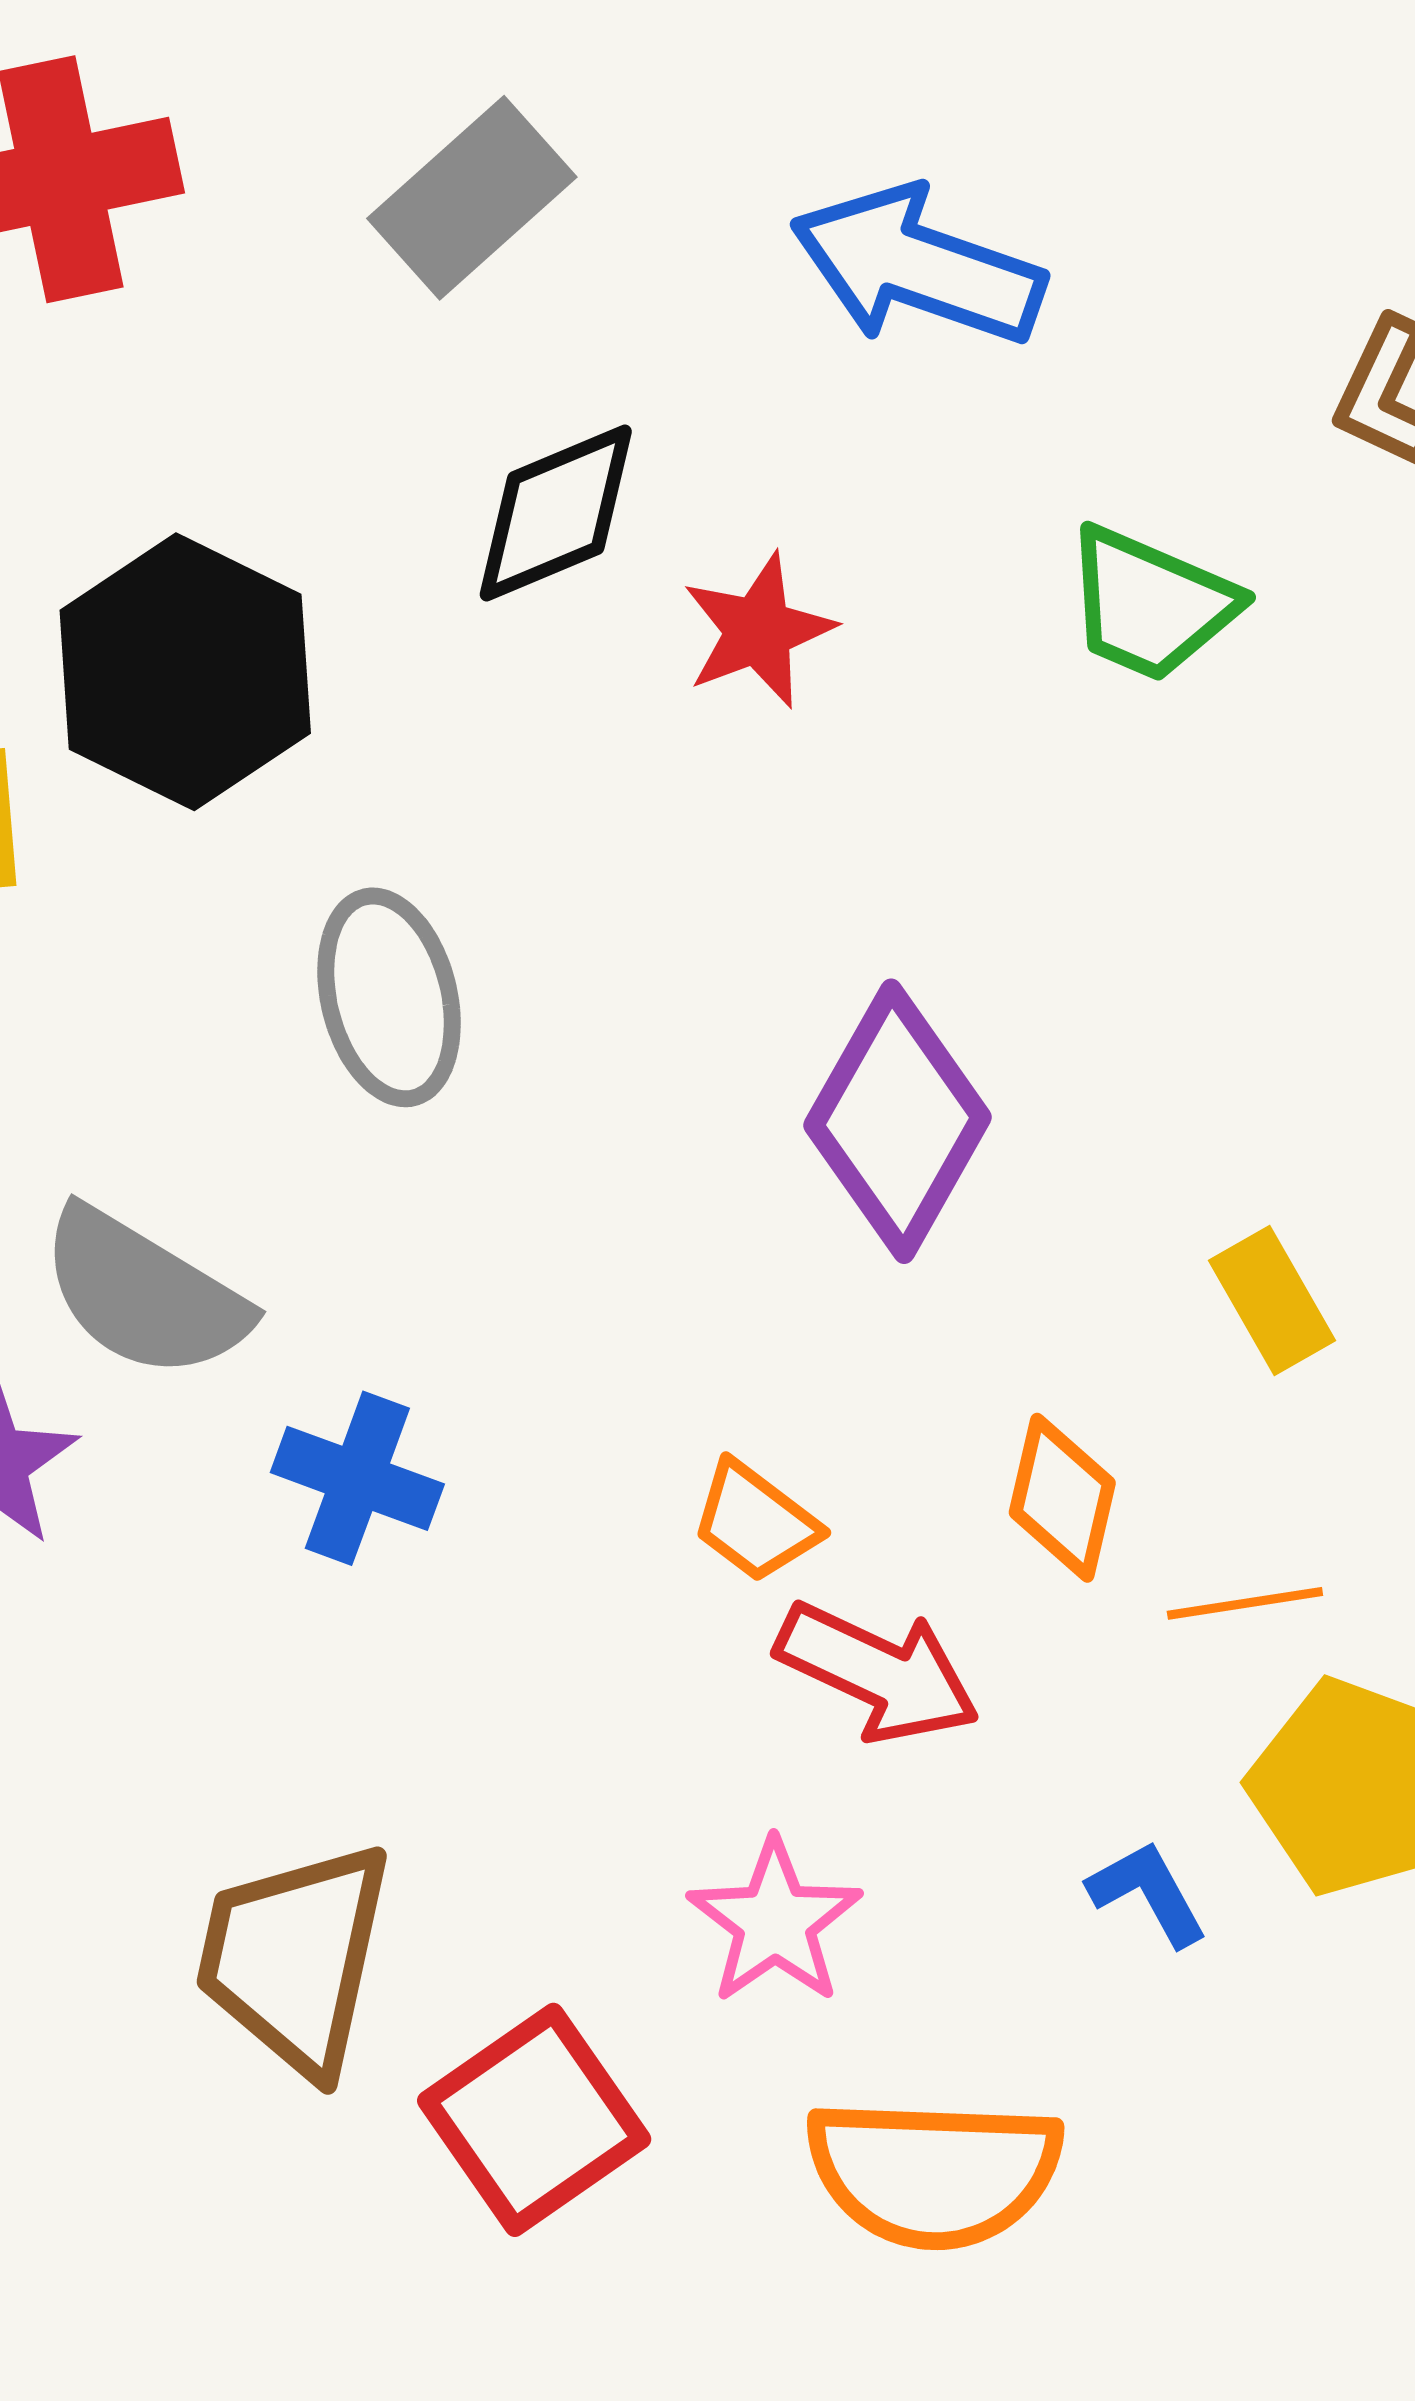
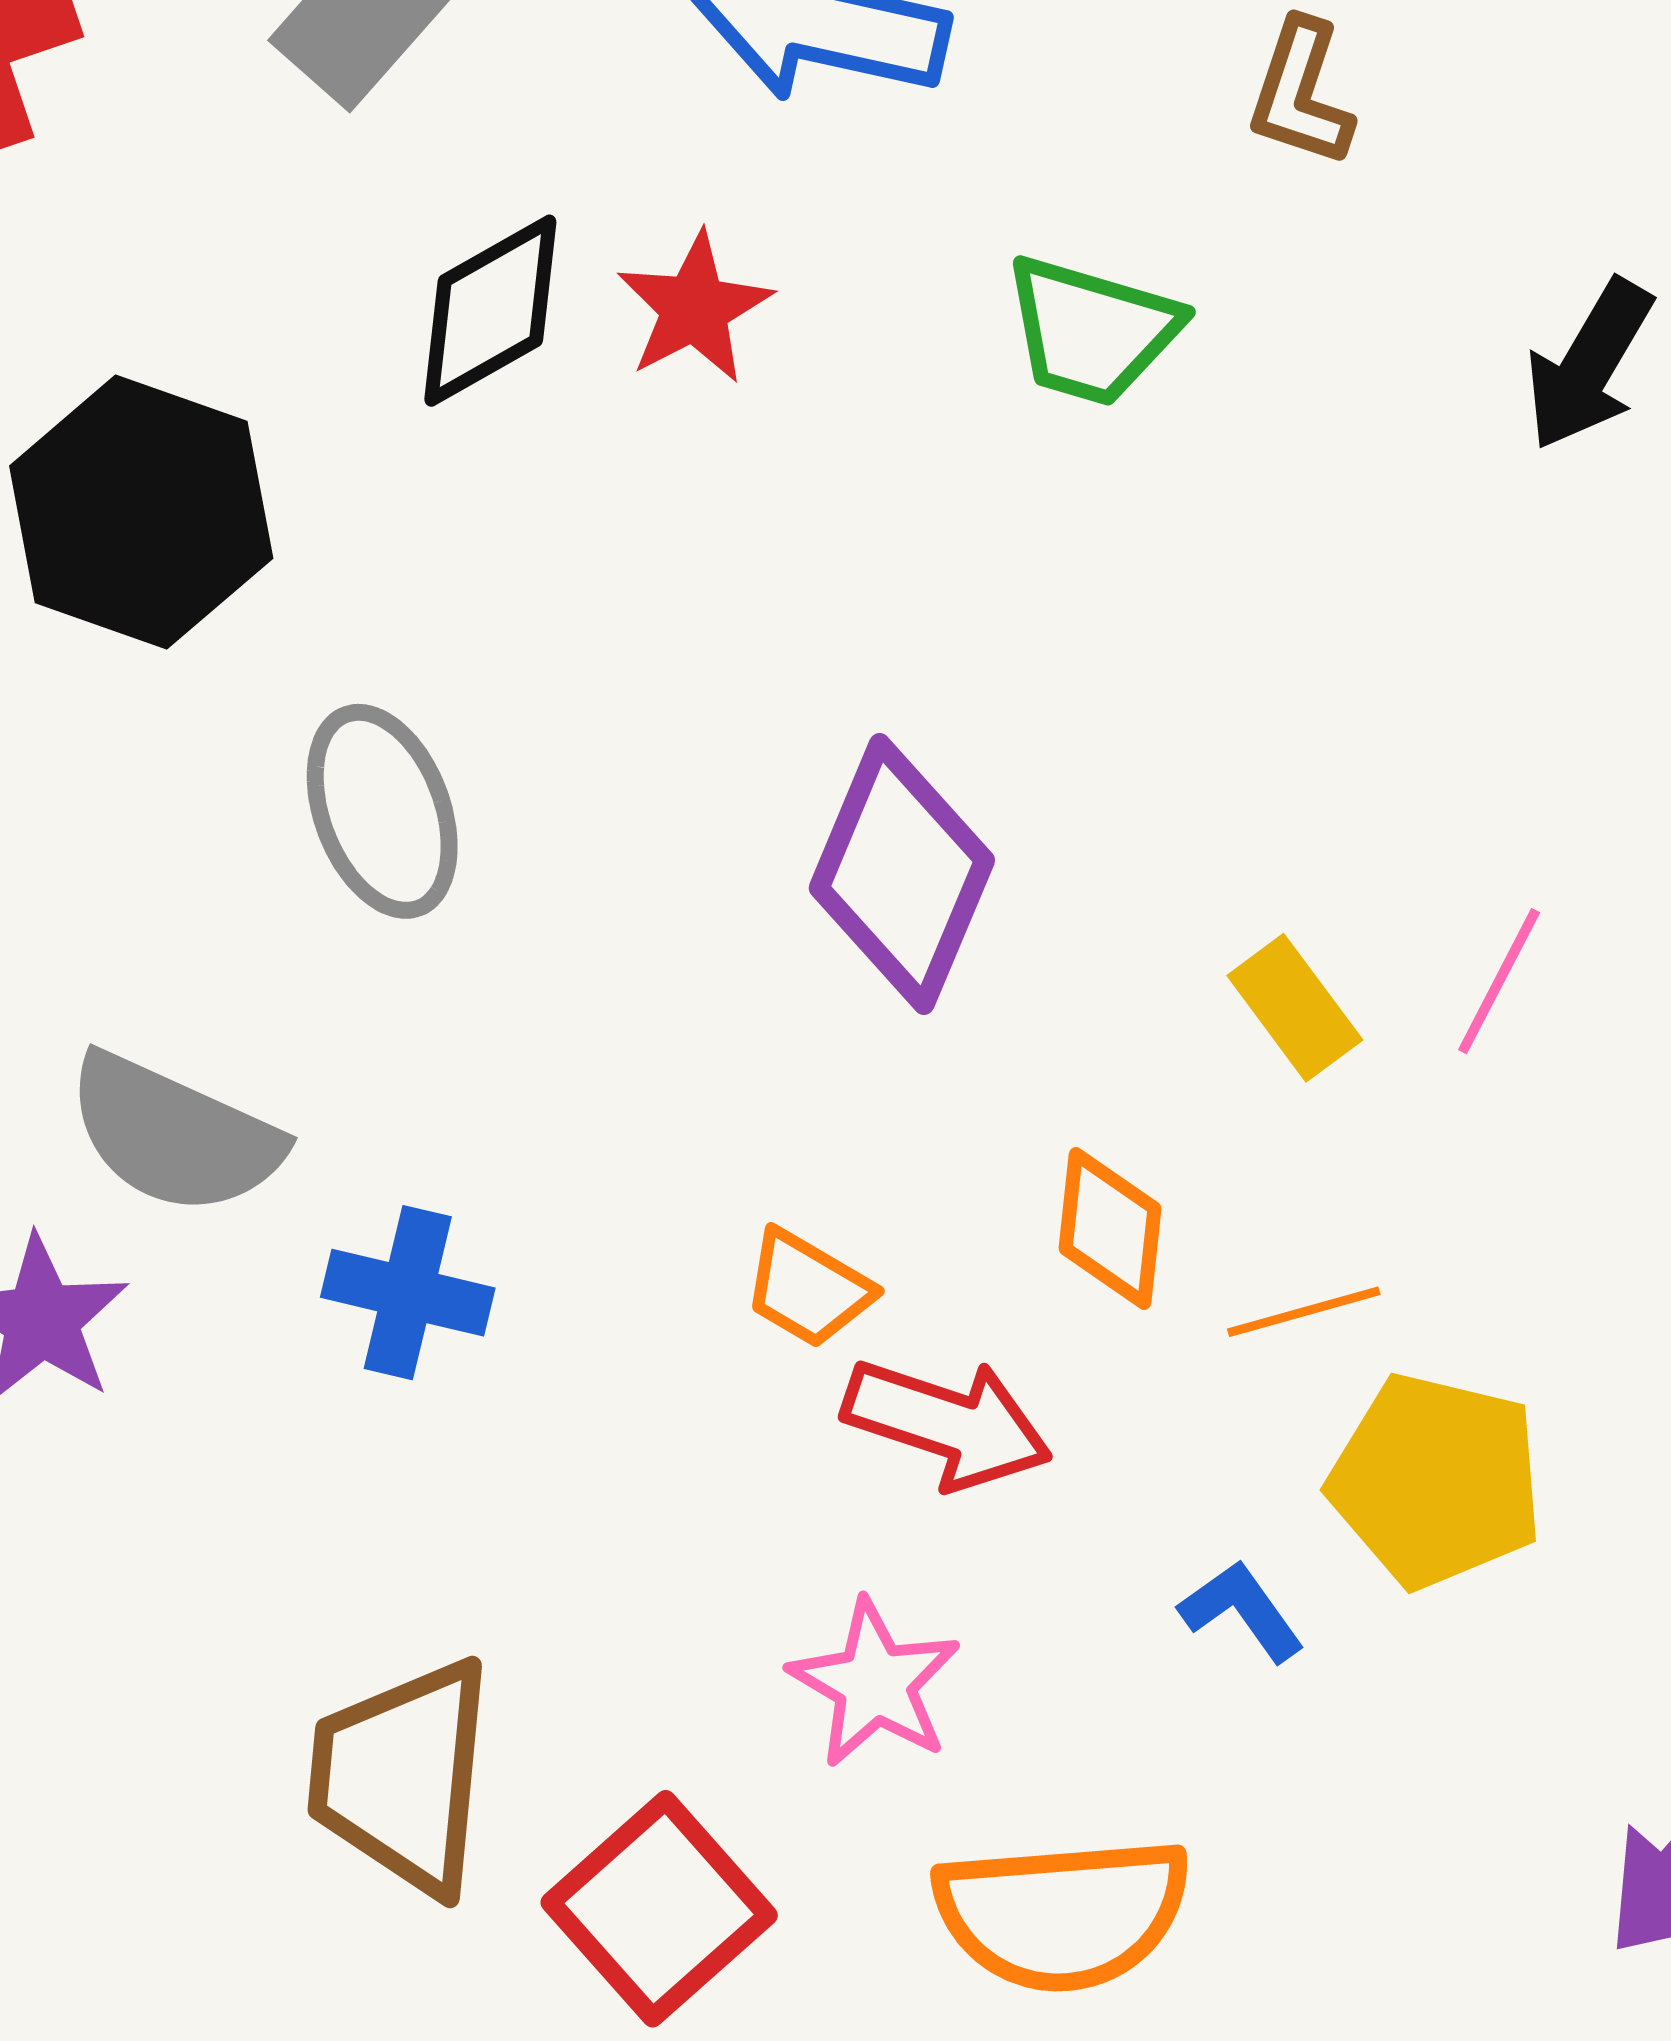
red star: (758, 631) -> (694, 308), moved

